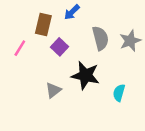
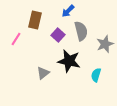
blue arrow: (72, 12) -> (68, 11), moved
gray star: (130, 41) -> (105, 44), moved
purple square: (59, 47) -> (58, 35), moved

